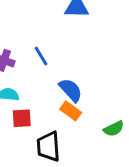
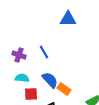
blue semicircle: (71, 90) -> (50, 80), moved

